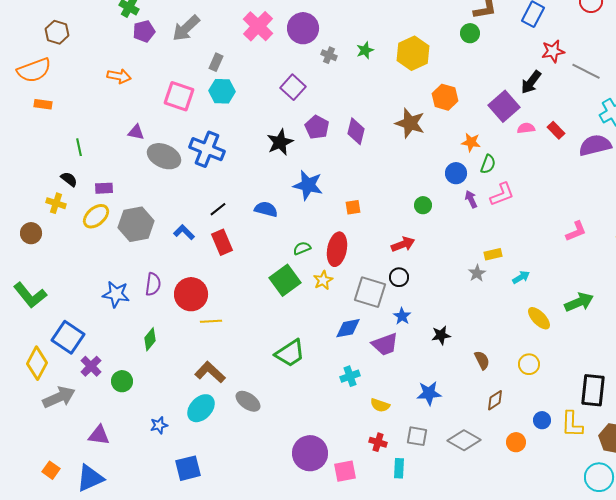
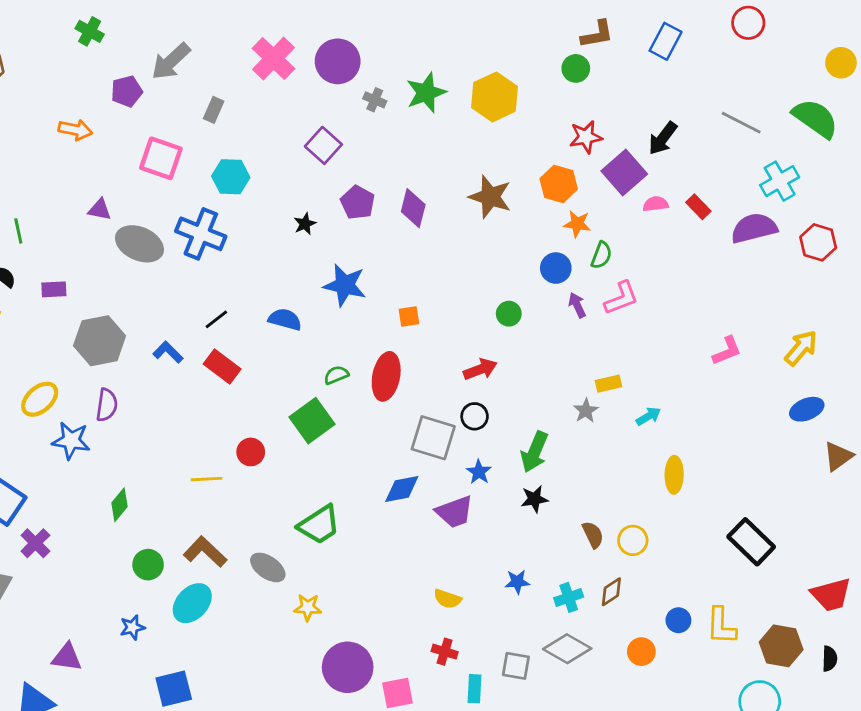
purple pentagon: (144, 31) -> (127, 91), moved
green star: (365, 50) -> (426, 93), size x1.6
red star: (553, 51) -> (586, 137), moved
cyan hexagon: (222, 91) -> (231, 177), moved
orange hexagon: (445, 97) -> (559, 184), moved
black star: (280, 142) -> (305, 224), size x0.6
yellow ellipse: (96, 216) -> (40, 399), moved
red rectangle: (222, 242) -> (222, 366), turned -30
yellow star: (323, 280) -> (308, 607), moved, turned 30
purple semicircle: (153, 284) -> (107, 405), moved
red circle: (191, 294) -> (251, 452), moved, size x0.6
green arrow: (579, 302) -> (534, 452), moved, turned 136
yellow ellipse: (539, 318) -> (674, 475), turned 45
yellow circle: (529, 364) -> (633, 540), moved
cyan cross: (350, 376) -> (569, 597), moved
green circle: (122, 381) -> (148, 565), moved
black rectangle: (593, 390) -> (751, 542), moved, turned -52
blue star: (429, 393) -> (517, 582), size x0.7
gray ellipse: (248, 401) -> (268, 567), moved
purple triangle: (99, 435) -> (67, 657), moved
gray square: (417, 436) -> (516, 666), moved

